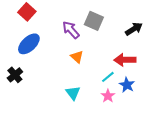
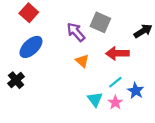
red arrow: (125, 60) -> (117, 53), moved
cyan triangle: (73, 93) -> (95, 99), moved

